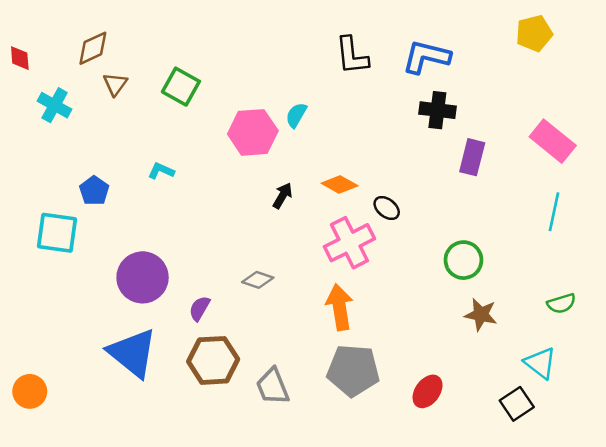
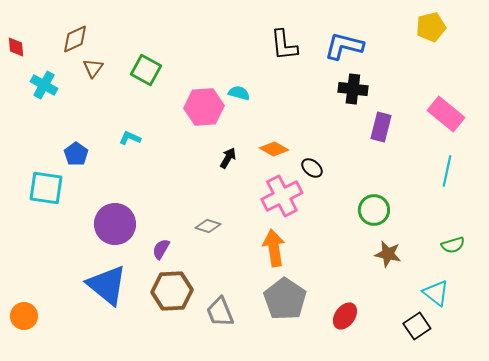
cyan semicircle: (296, 115) -> (239, 93), turned 75
gray pentagon: (353, 370) -> (285, 299), turned 30

